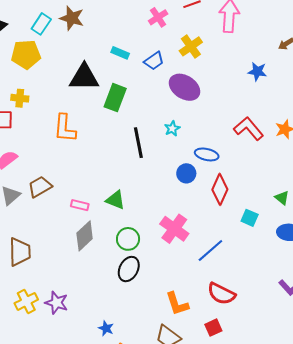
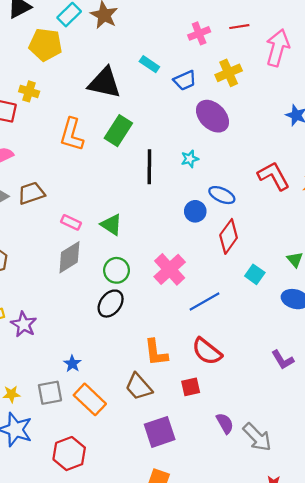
green rectangle: (115, 98) -> (118, 131), moved

